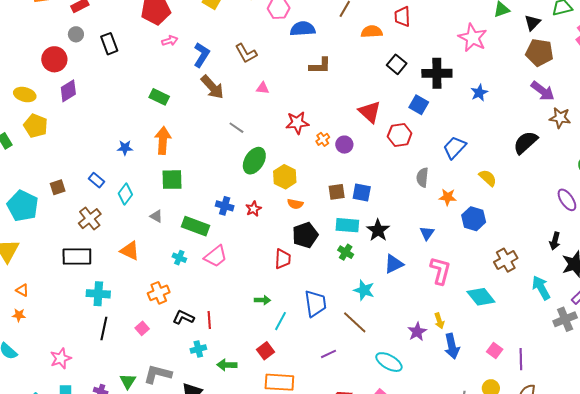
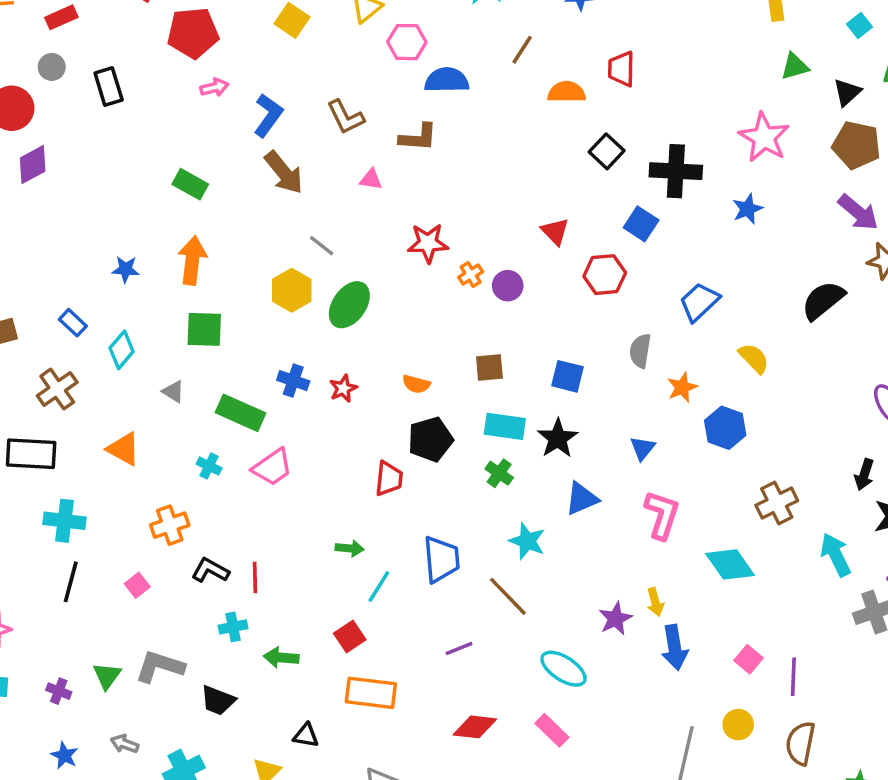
pink star: (473, 38) -> (764, 137), moved
brown L-shape: (320, 66) -> (418, 137), moved
red triangle: (370, 112) -> (555, 231), size x0.7
yellow hexagon: (285, 177) -> (292, 290), moved
blue square: (362, 192) -> (567, 376), moved
orange star: (448, 197) -> (682, 387), turned -30

